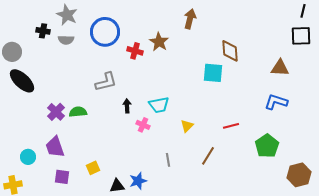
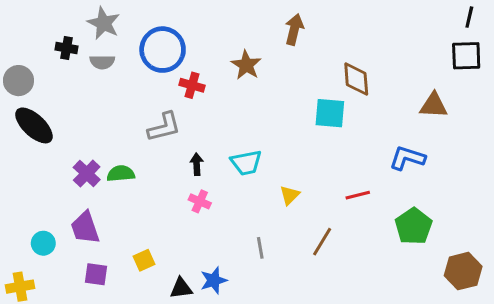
red cross: (135, 51) -> (192, 85), moved
blue L-shape: (276, 102) -> (407, 158), moved
pink cross: (143, 125) -> (200, 201), moved

